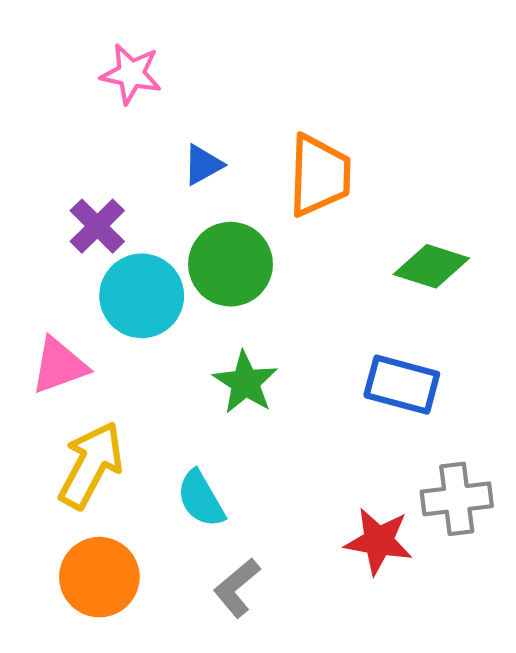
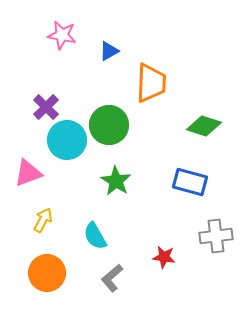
blue triangle: (203, 165) -> (109, 51), moved
yellow arrow: (91, 465) -> (43, 220), size x0.6
red star: (379, 541) -> (164, 257), moved, size x0.7

